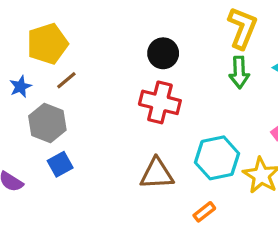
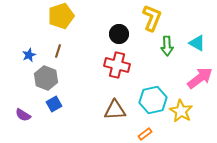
yellow L-shape: (242, 28) -> (152, 18), moved
yellow pentagon: (47, 44) -> (61, 16), moved
brown line: (66, 80) -> (58, 51), turned -32

